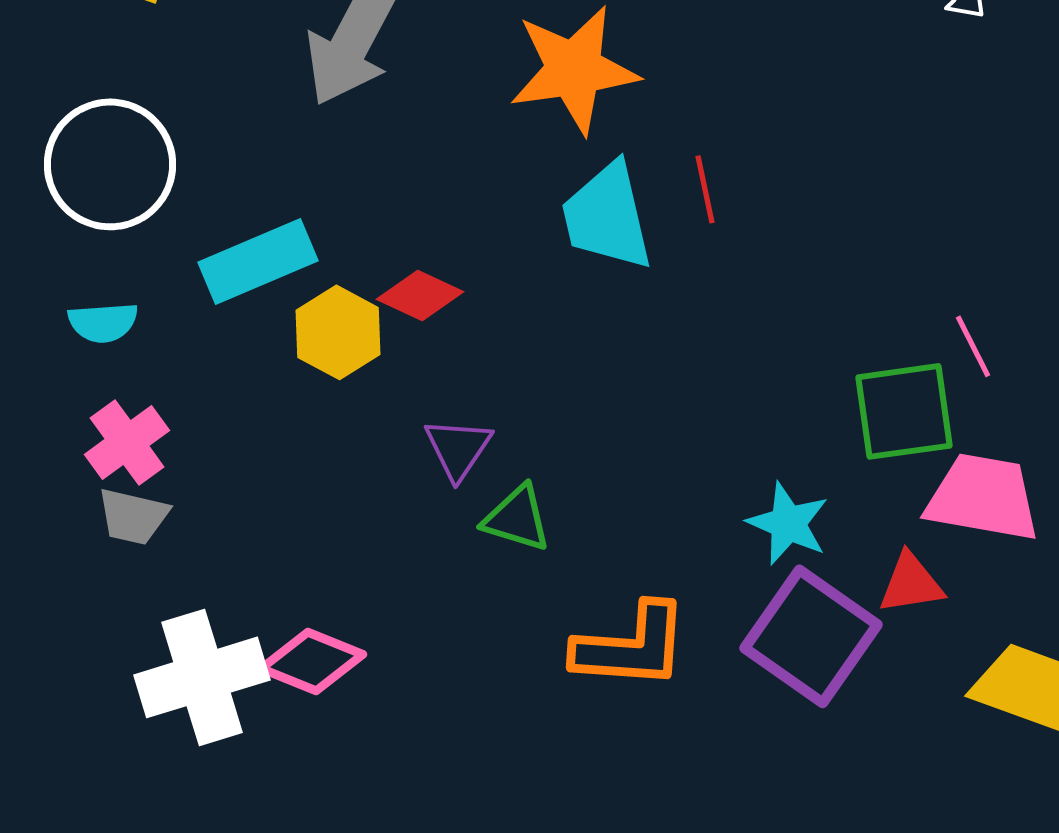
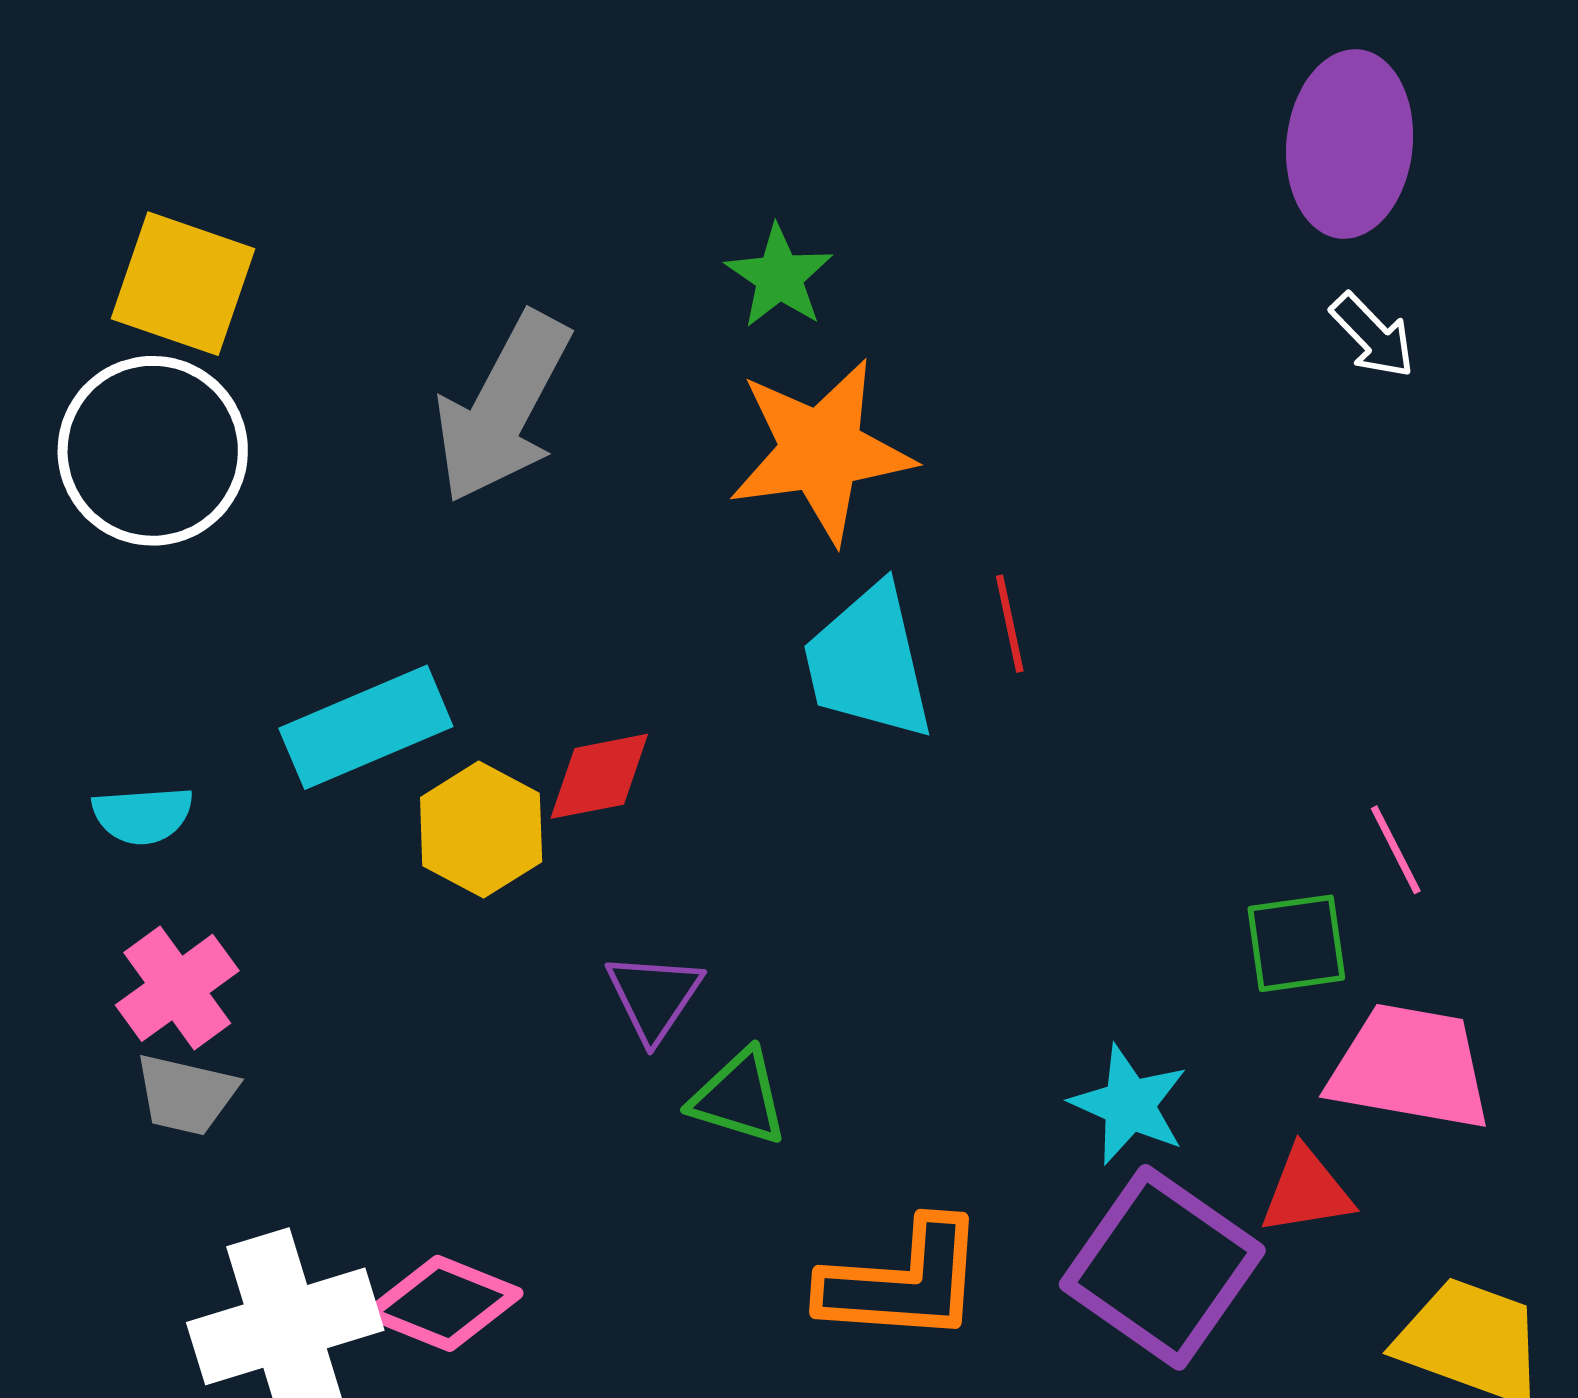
white circle: (110, 164) -> (153, 451), moved
red diamond: (420, 295) -> (599, 776), turned -36
green square: (904, 411) -> (1296, 943), size x0.7

